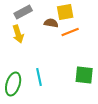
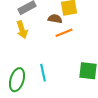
orange line: (70, 32) -> (64, 33), moved

